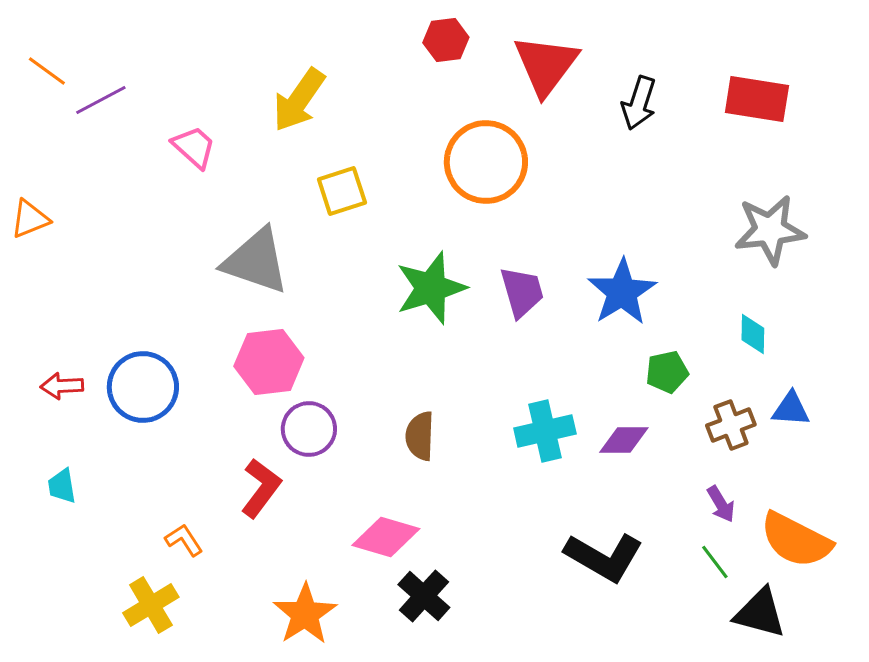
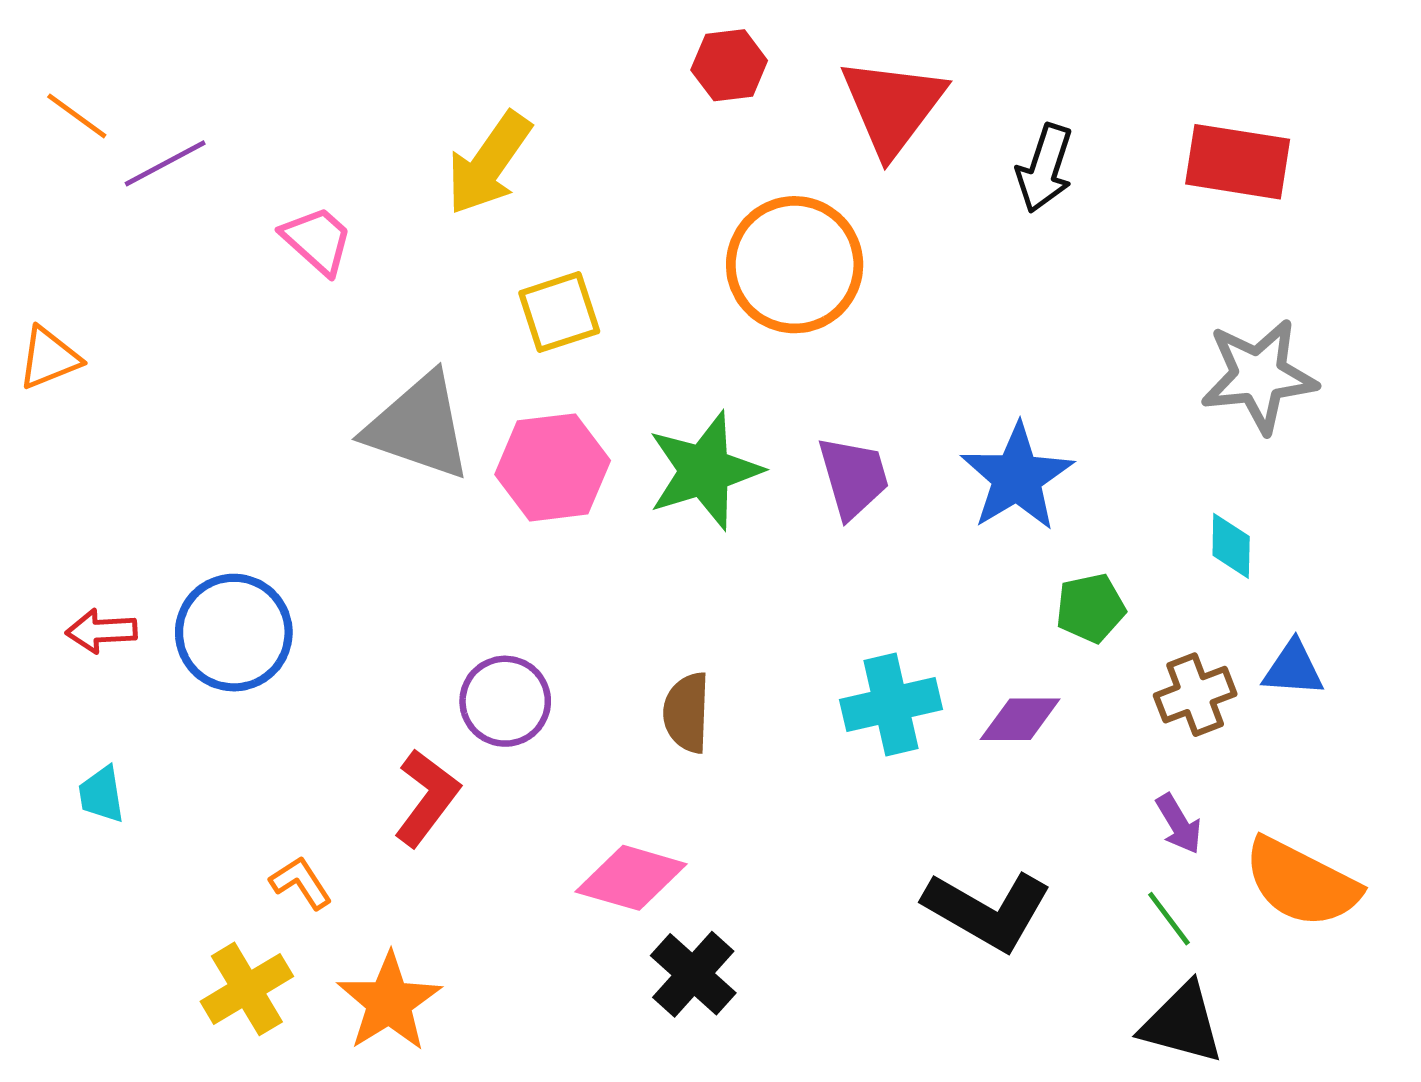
pink hexagon: (269, 362) -> (553, 467), moved
black triangle: (760, 613) -> (1182, 1023), moved
orange star: (305, 614) -> (389, 1002), moved

